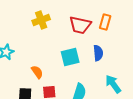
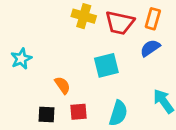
yellow cross: (41, 20) -> (84, 16), moved, turned 36
blue semicircle: (98, 53) -> (150, 48), moved, turned -119

